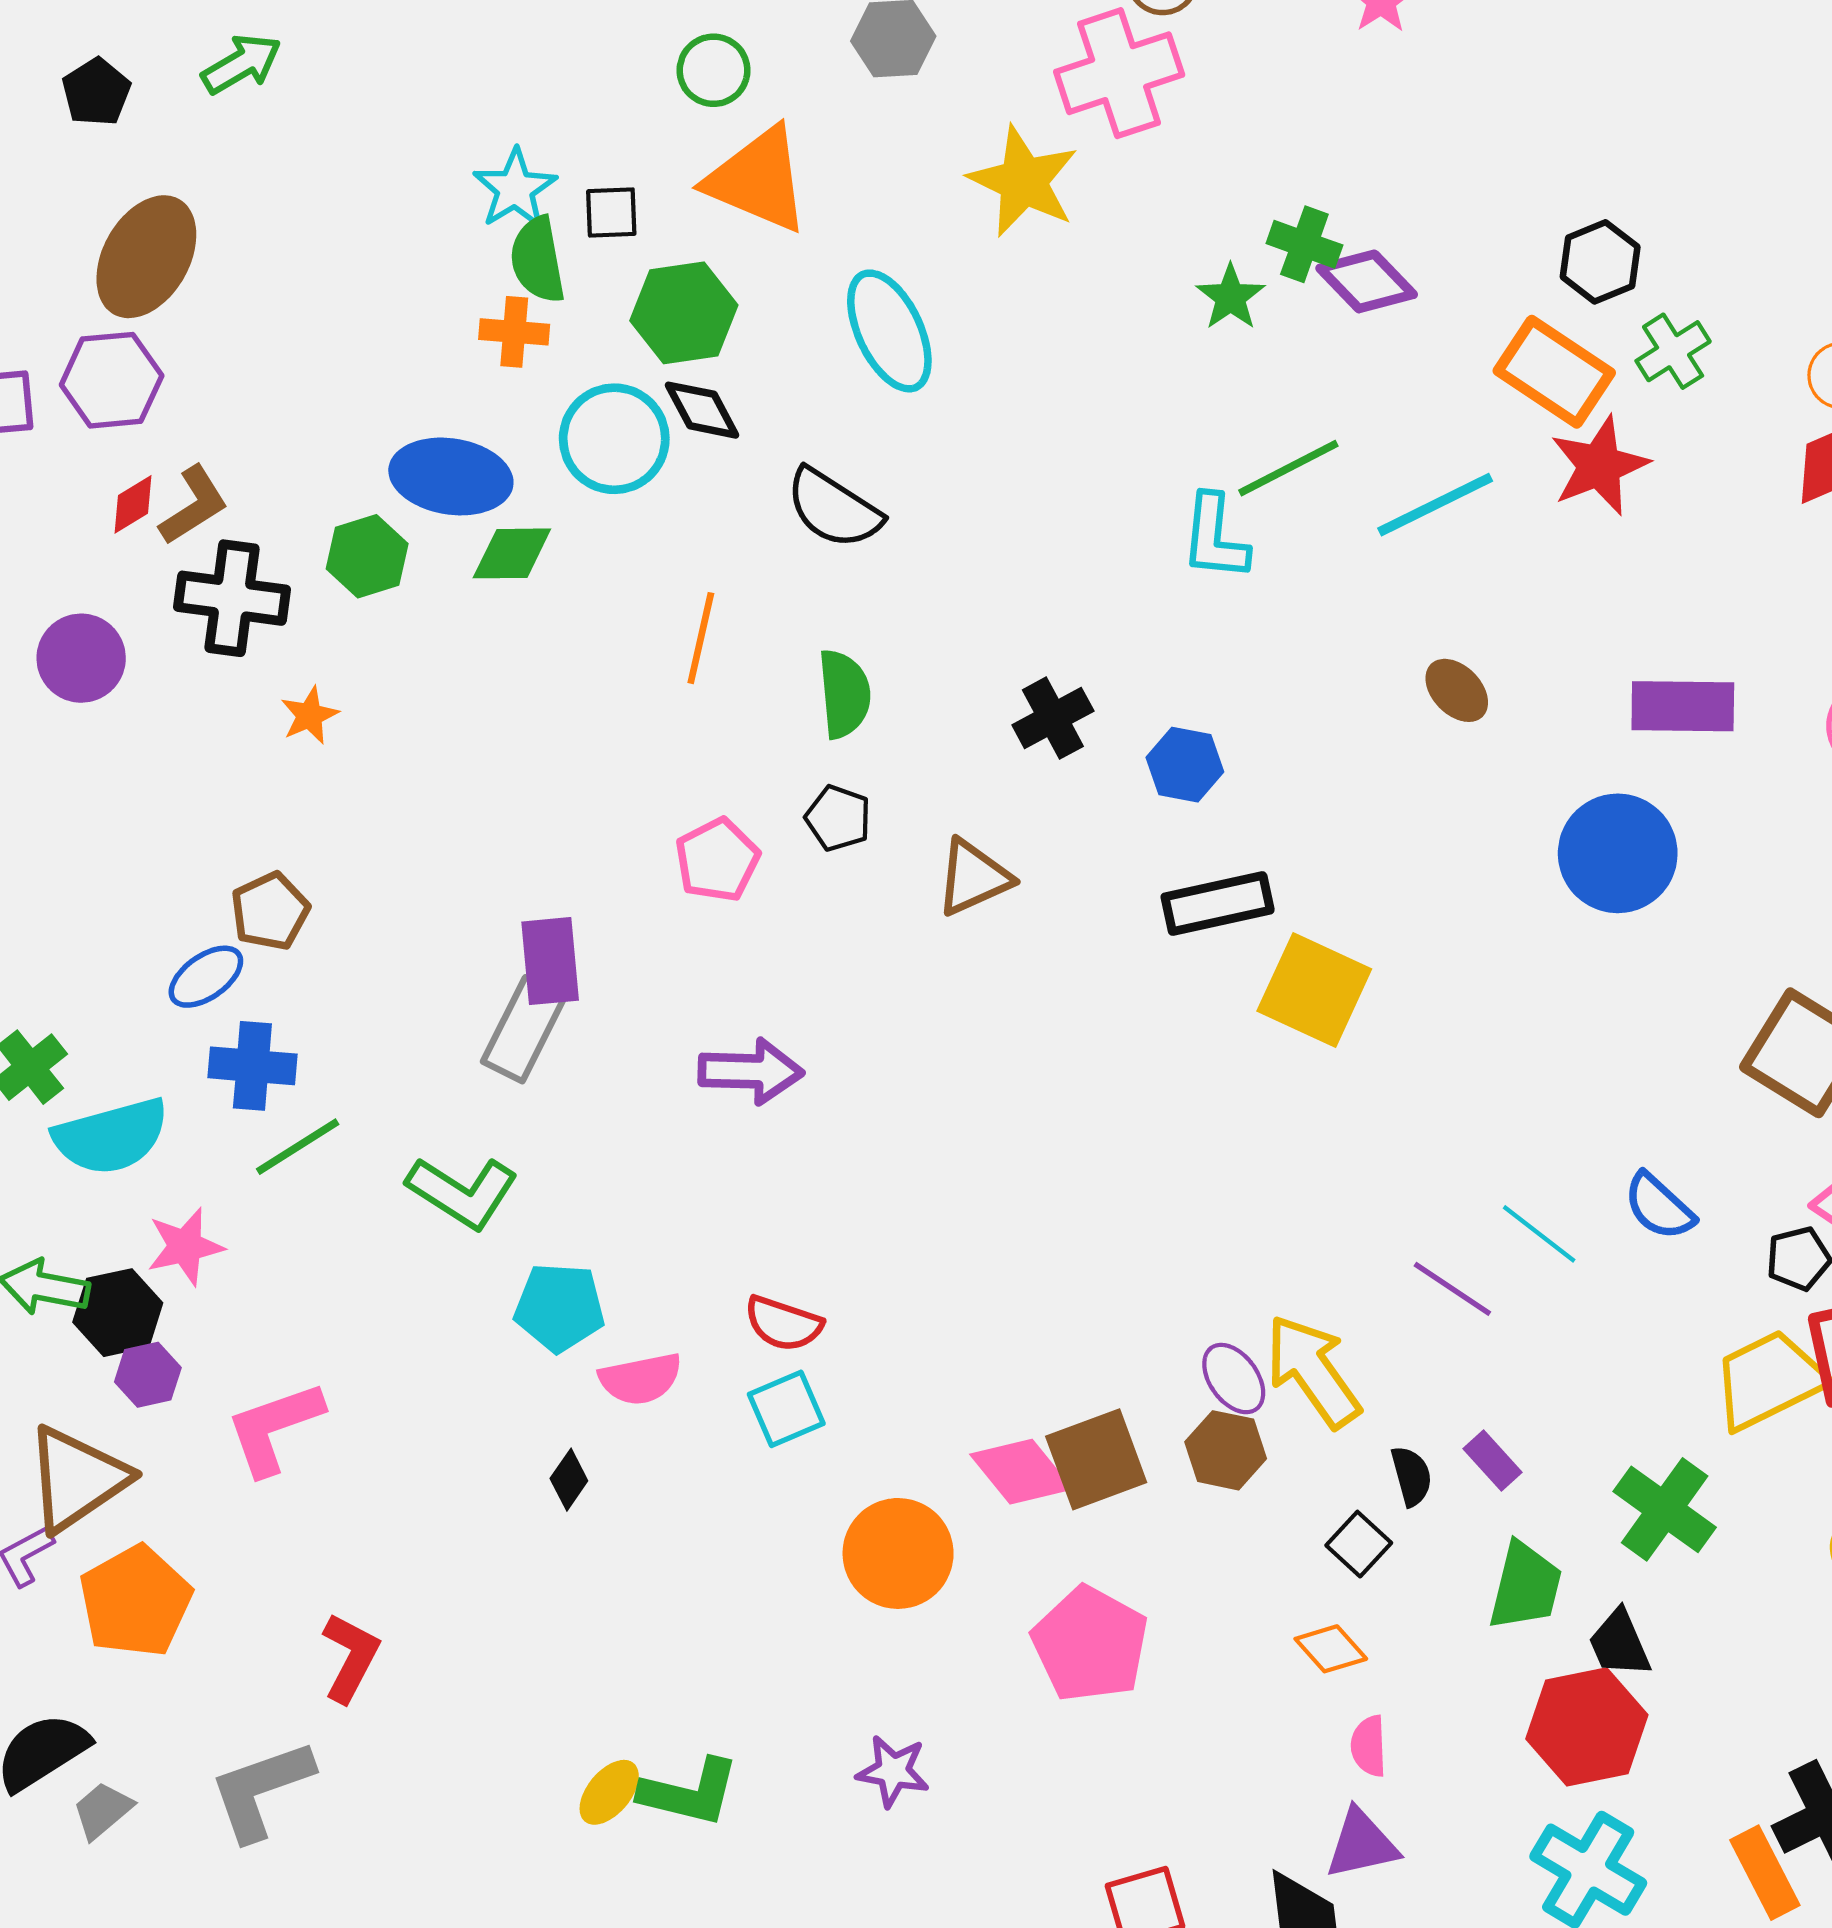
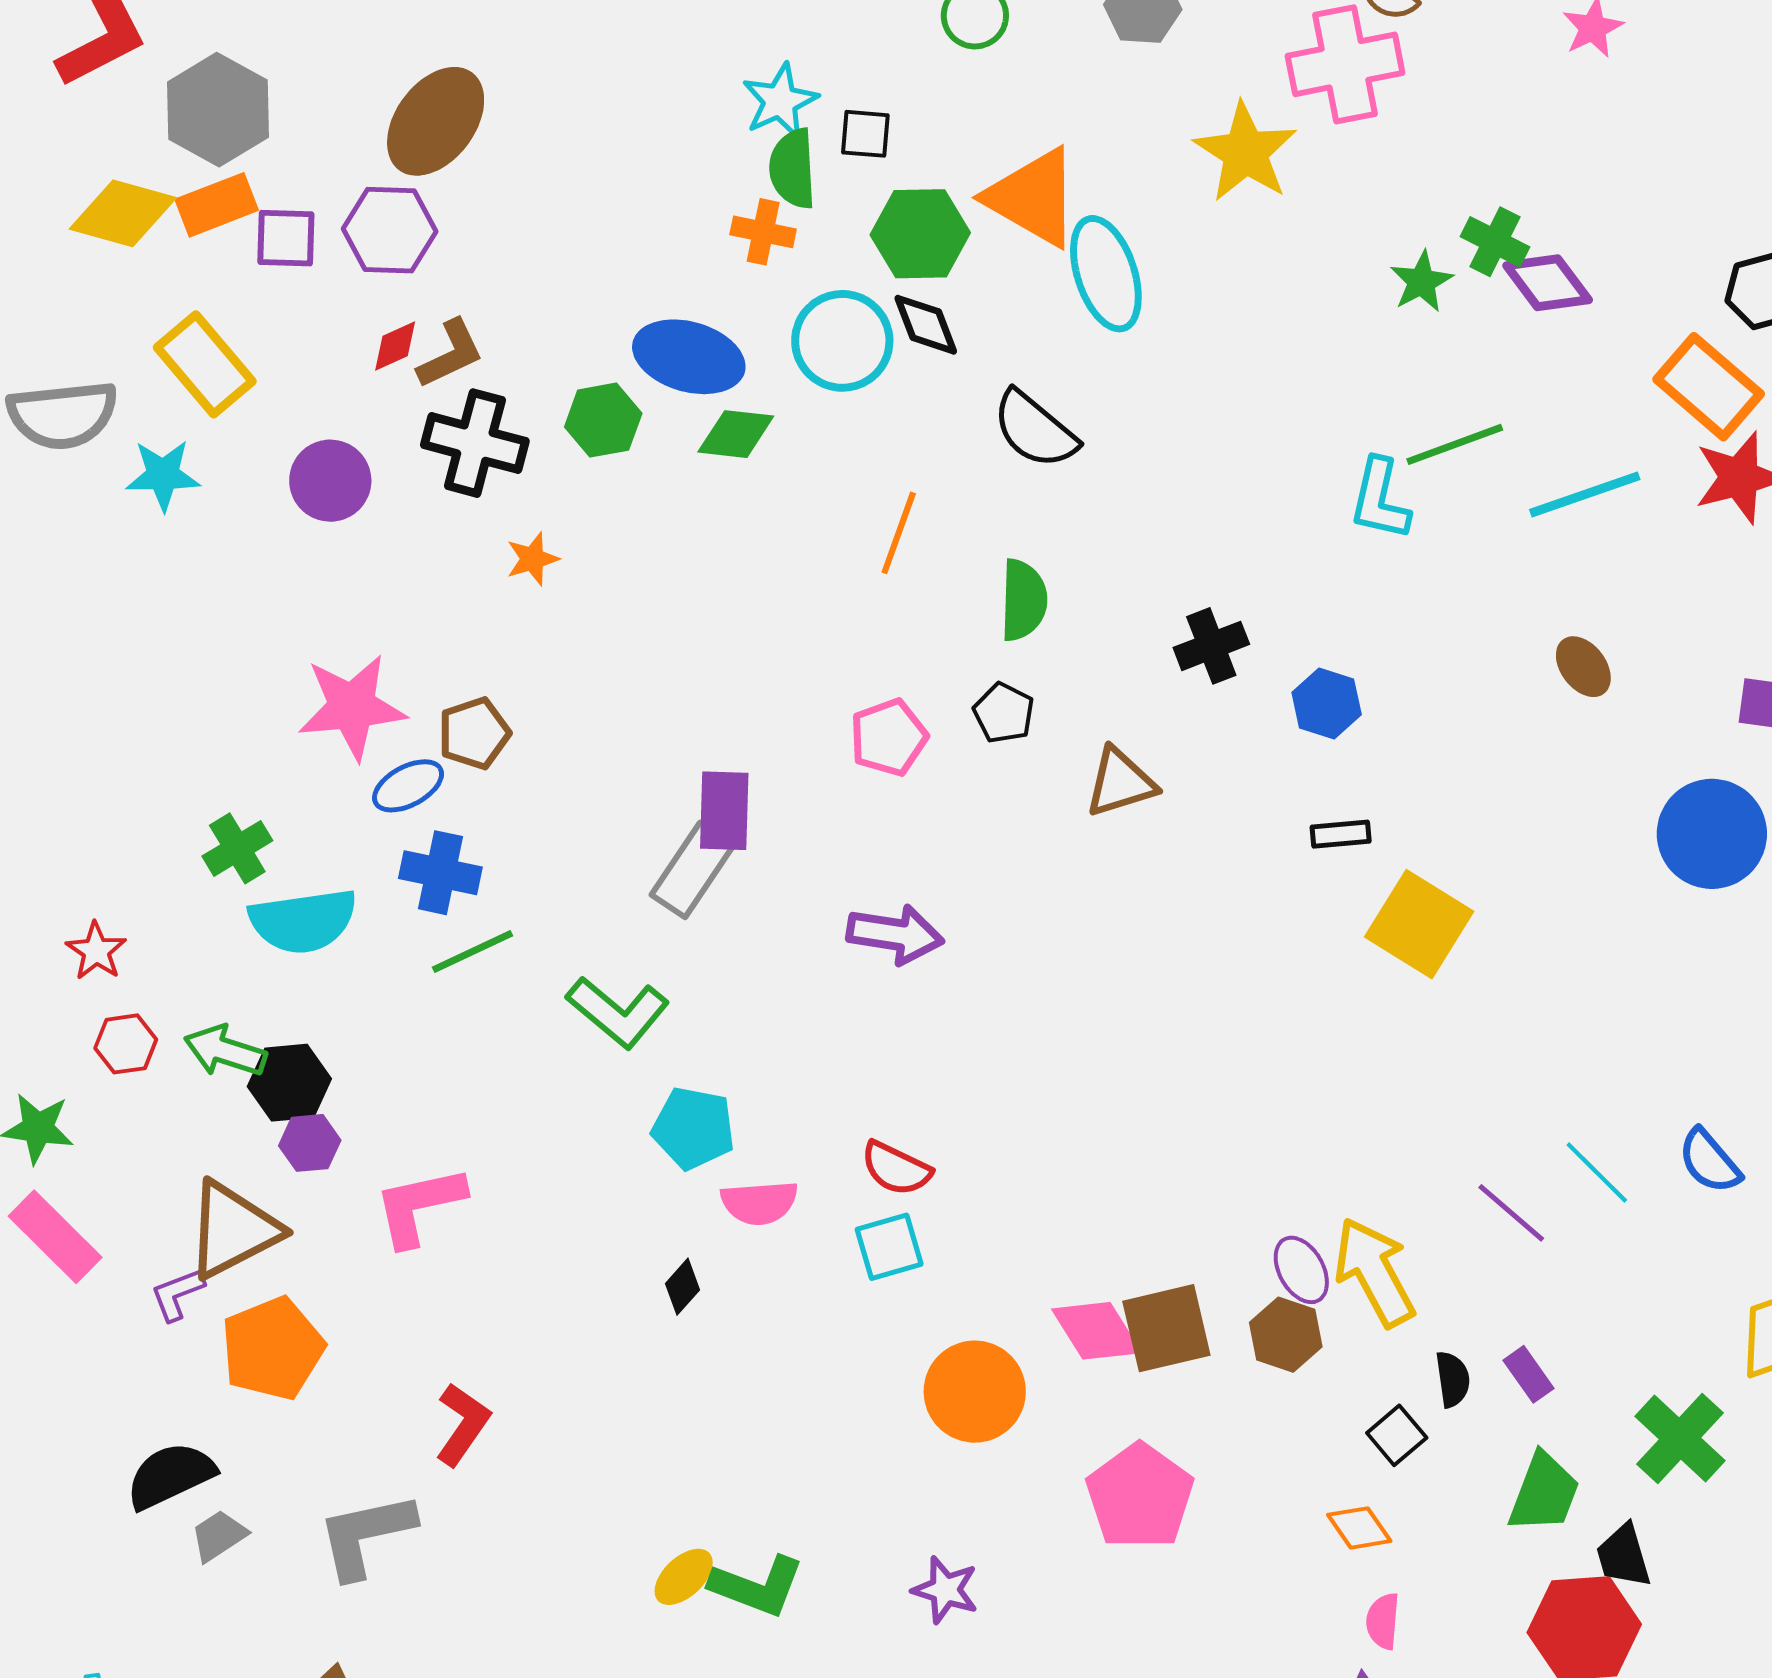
orange triangle: (758, 180) -> (1033, 197), moved
black rectangle: (1218, 903) -> (1341, 834), size x0.6
pink star: (185, 1246) -> (352, 707), moved, size x1.5

